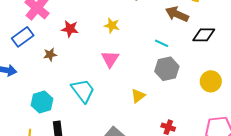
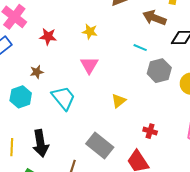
brown star: (50, 55) -> (37, 72), moved
gray hexagon: (167, 69) -> (159, 71), moved
cyan hexagon: (42, 102) -> (21, 97), moved

